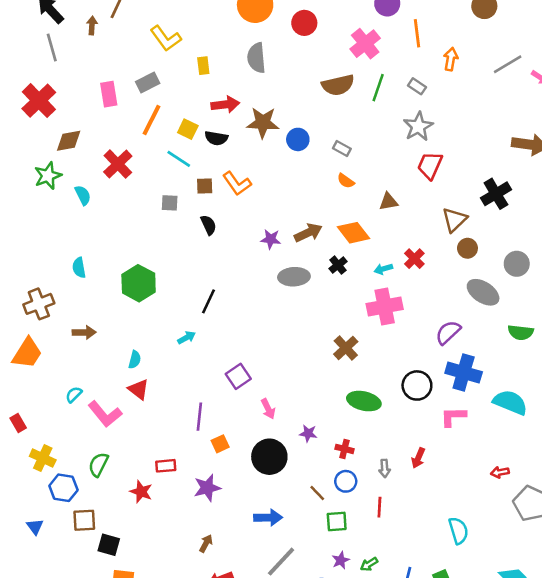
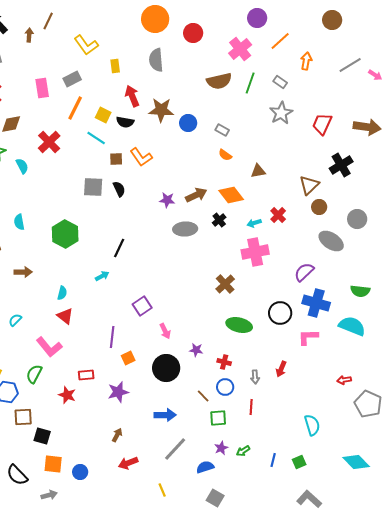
orange line: (417, 33) -> (280, 41), turned 55
red arrow: (225, 104) -> (132, 96), turned -105
red trapezoid: (430, 165) -> (322, 124), moved
gray square: (170, 203) -> (93, 187), moved, size x1.5
green semicircle: (521, 332) -> (360, 291), moved
pink L-shape: (105, 414) -> (49, 347), moved

